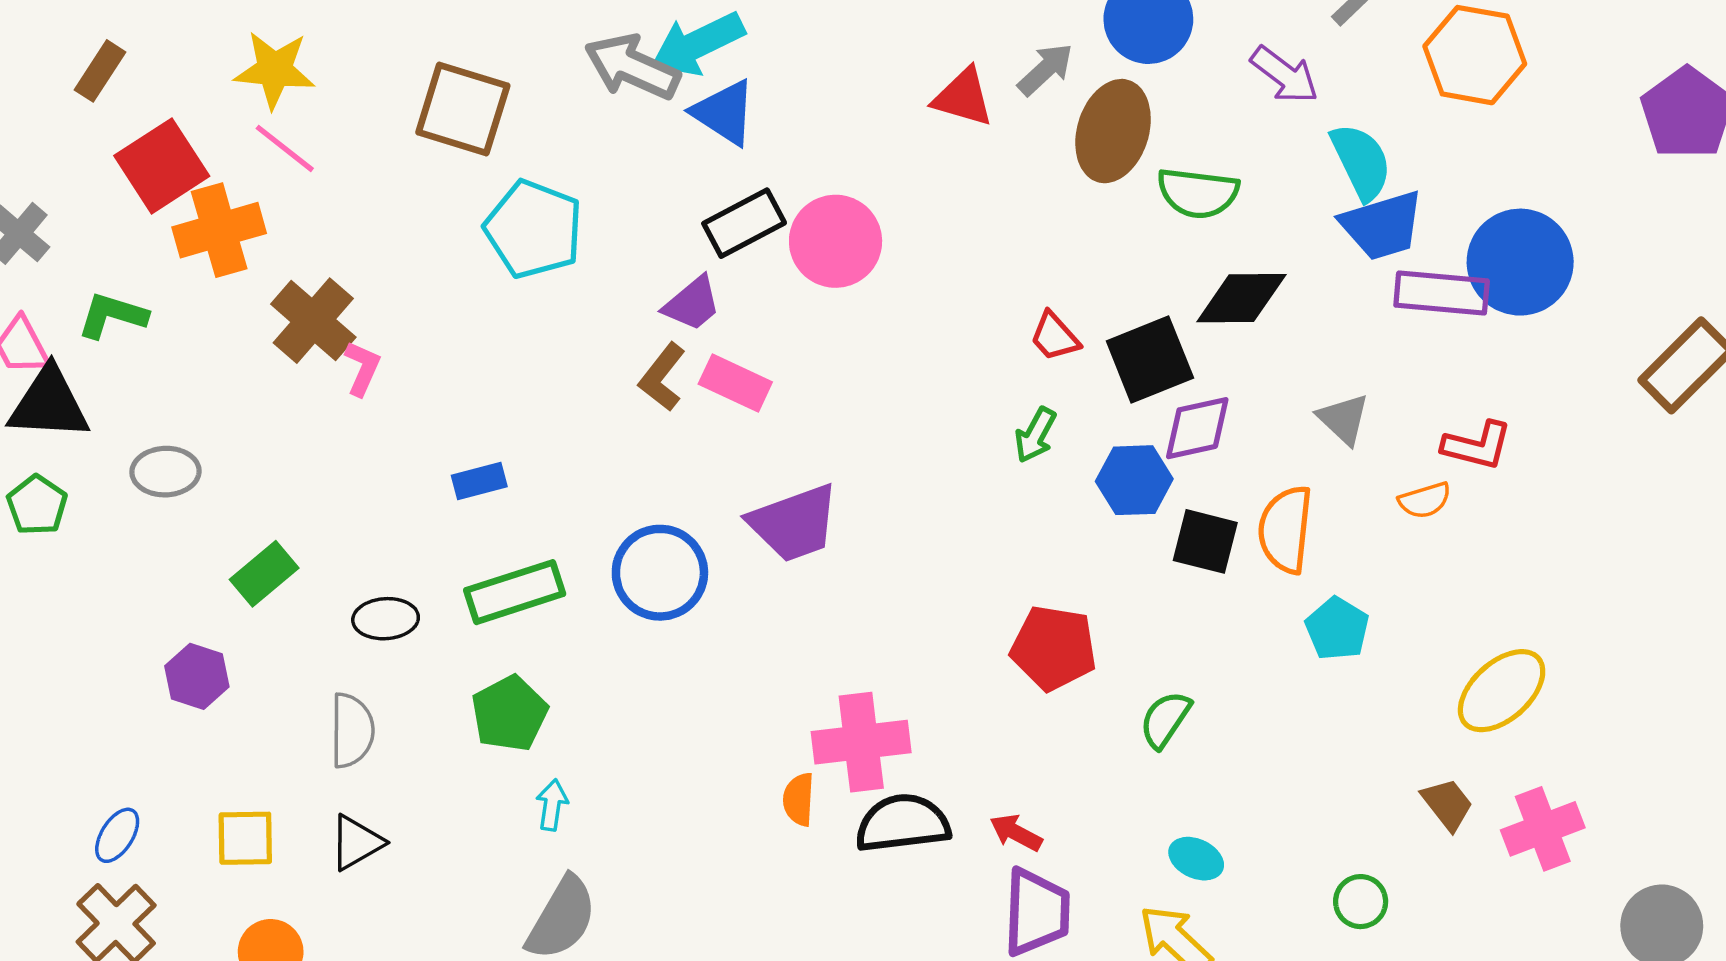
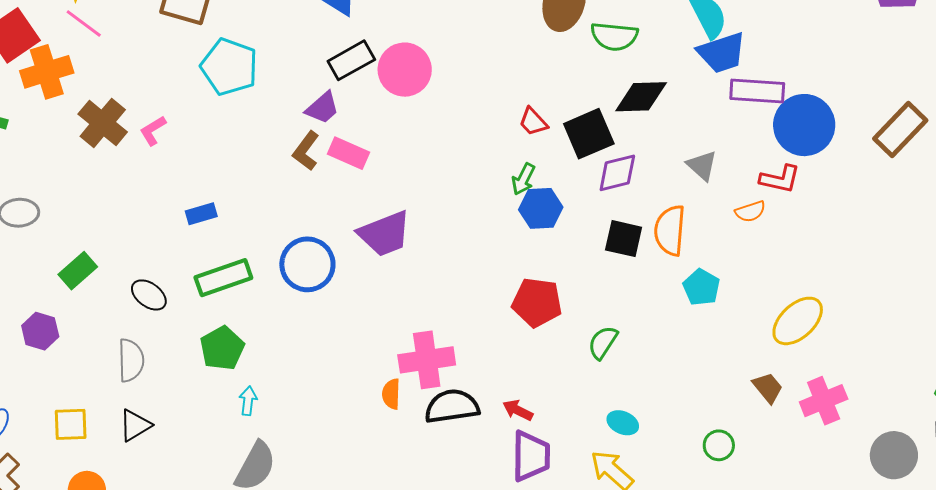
blue circle: (1520, 262) -> (804, 125), moved
pink L-shape: (362, 368) -> (153, 131), moved, turned -144
blue hexagon: (1134, 480) -> (541, 208), moved
black ellipse: (386, 619) -> (149, 295), turned 42

